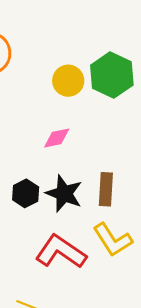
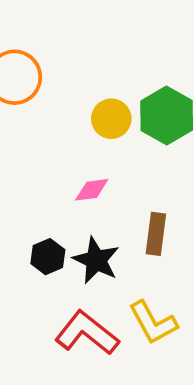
brown rectangle: (106, 189) -> (156, 234), moved

